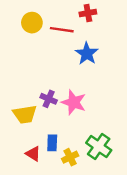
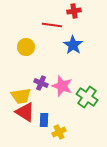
yellow circle: (32, 23) -> (26, 47), moved
green cross: (99, 146) -> (87, 97), moved
red triangle: (33, 154) -> (25, 112), moved, size x1.5

